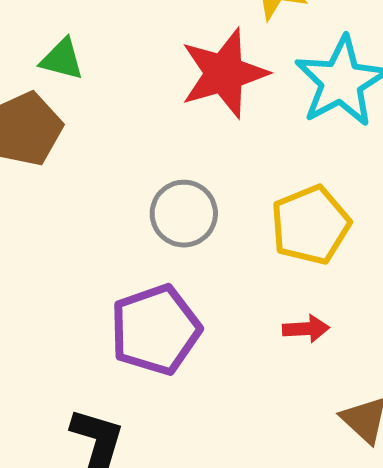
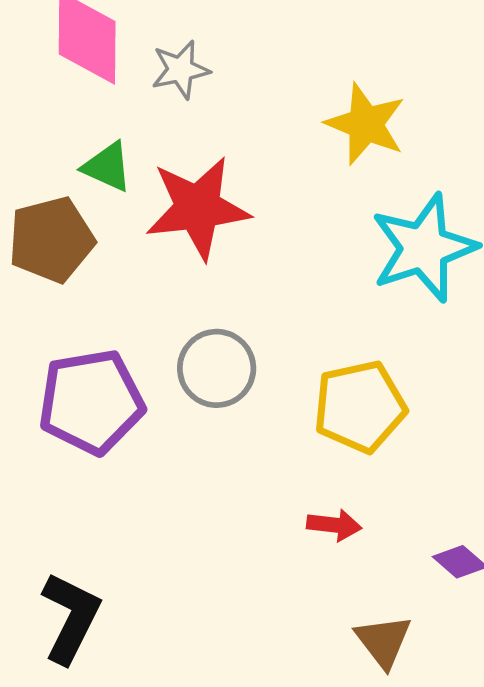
red star: (224, 73) -> (198, 208), moved
purple pentagon: (155, 330) -> (91, 402), moved

